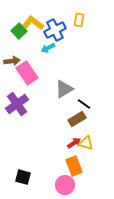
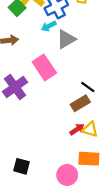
pink rectangle: (27, 73) -> (44, 67), moved
gray triangle: (64, 89) -> (66, 39), moved
orange rectangle: (74, 166) -> (89, 159), moved, turned -66

